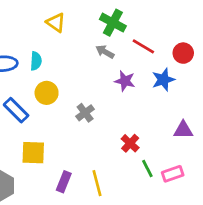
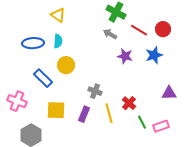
yellow triangle: (56, 23) -> (58, 15), moved
red circle: (183, 53) -> (163, 29), moved
gray cross: (85, 113) -> (95, 91), moved, turned -32
purple rectangle: (64, 182) -> (84, 114), moved
yellow line: (97, 183) -> (109, 113), moved

